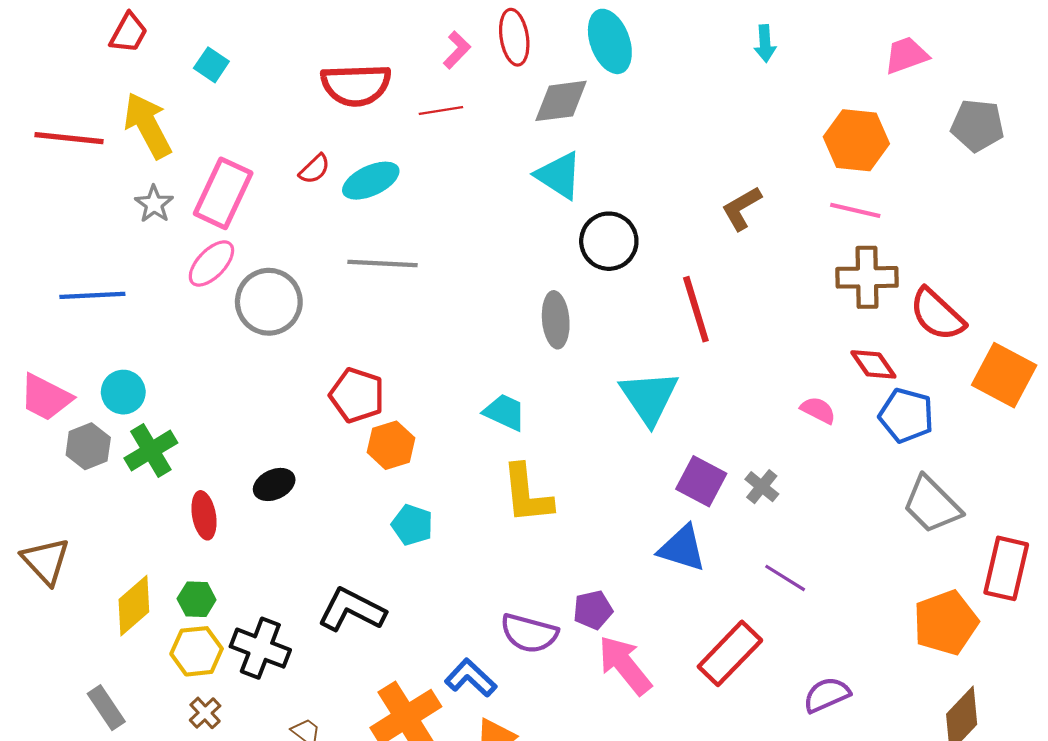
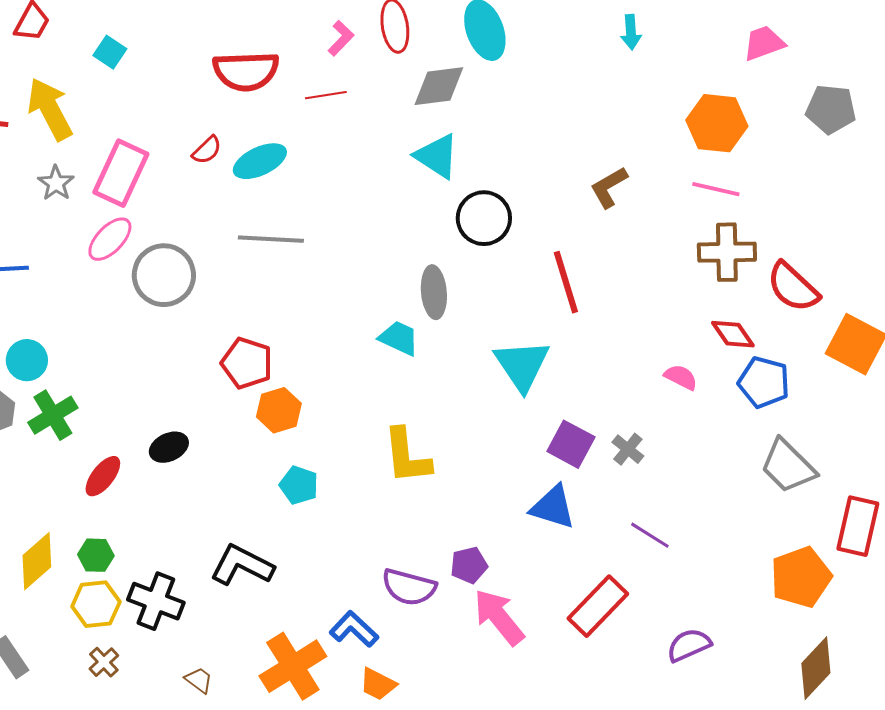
cyan trapezoid: (505, 412) -> (399, 338), moved
red ellipse: (204, 515) -> (103, 476), turned 48

